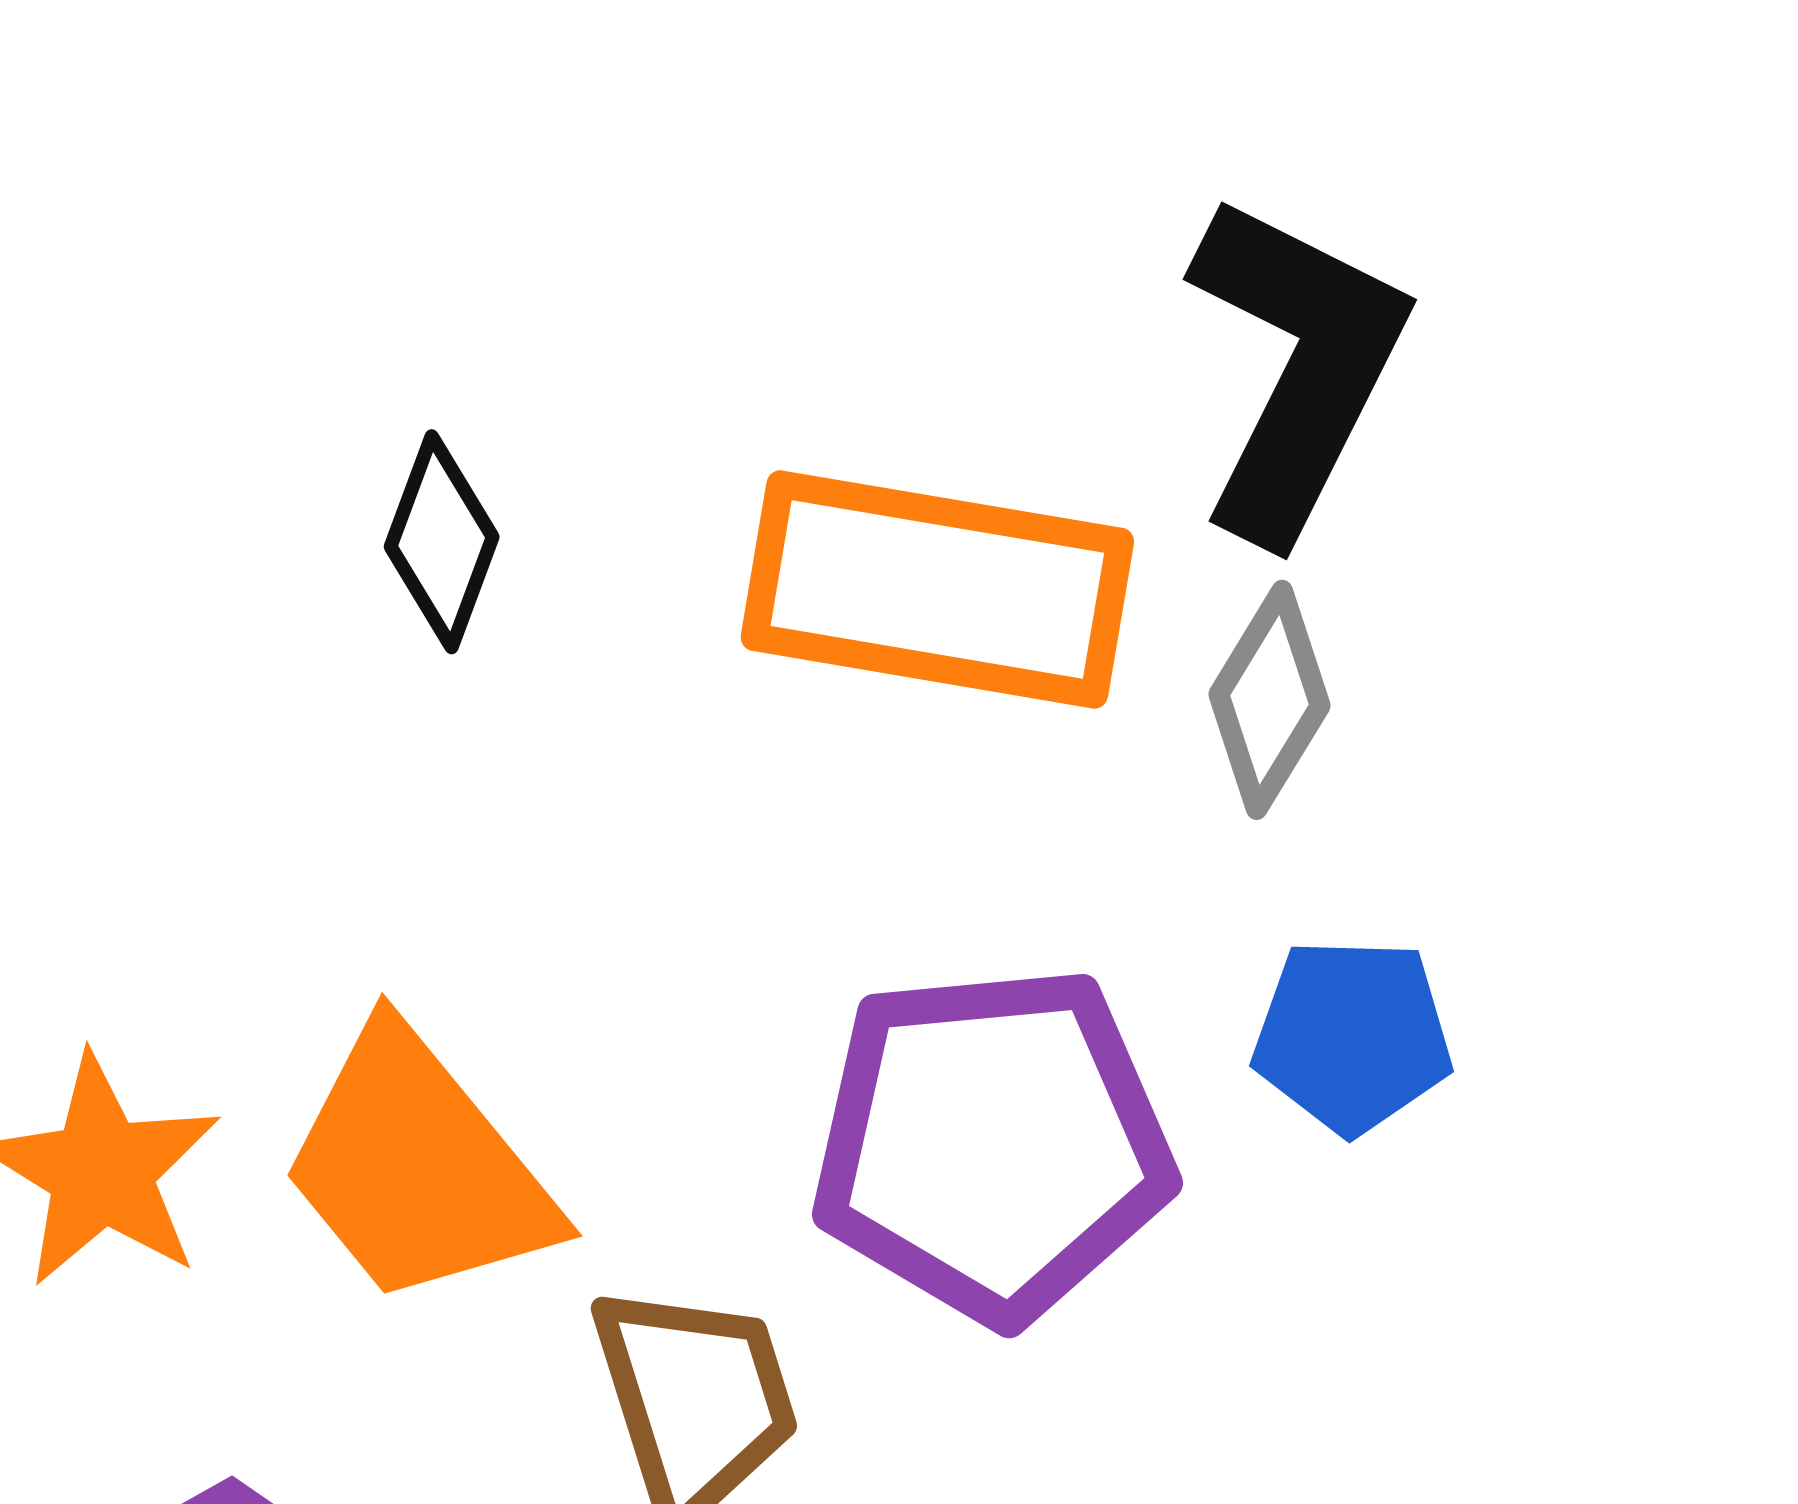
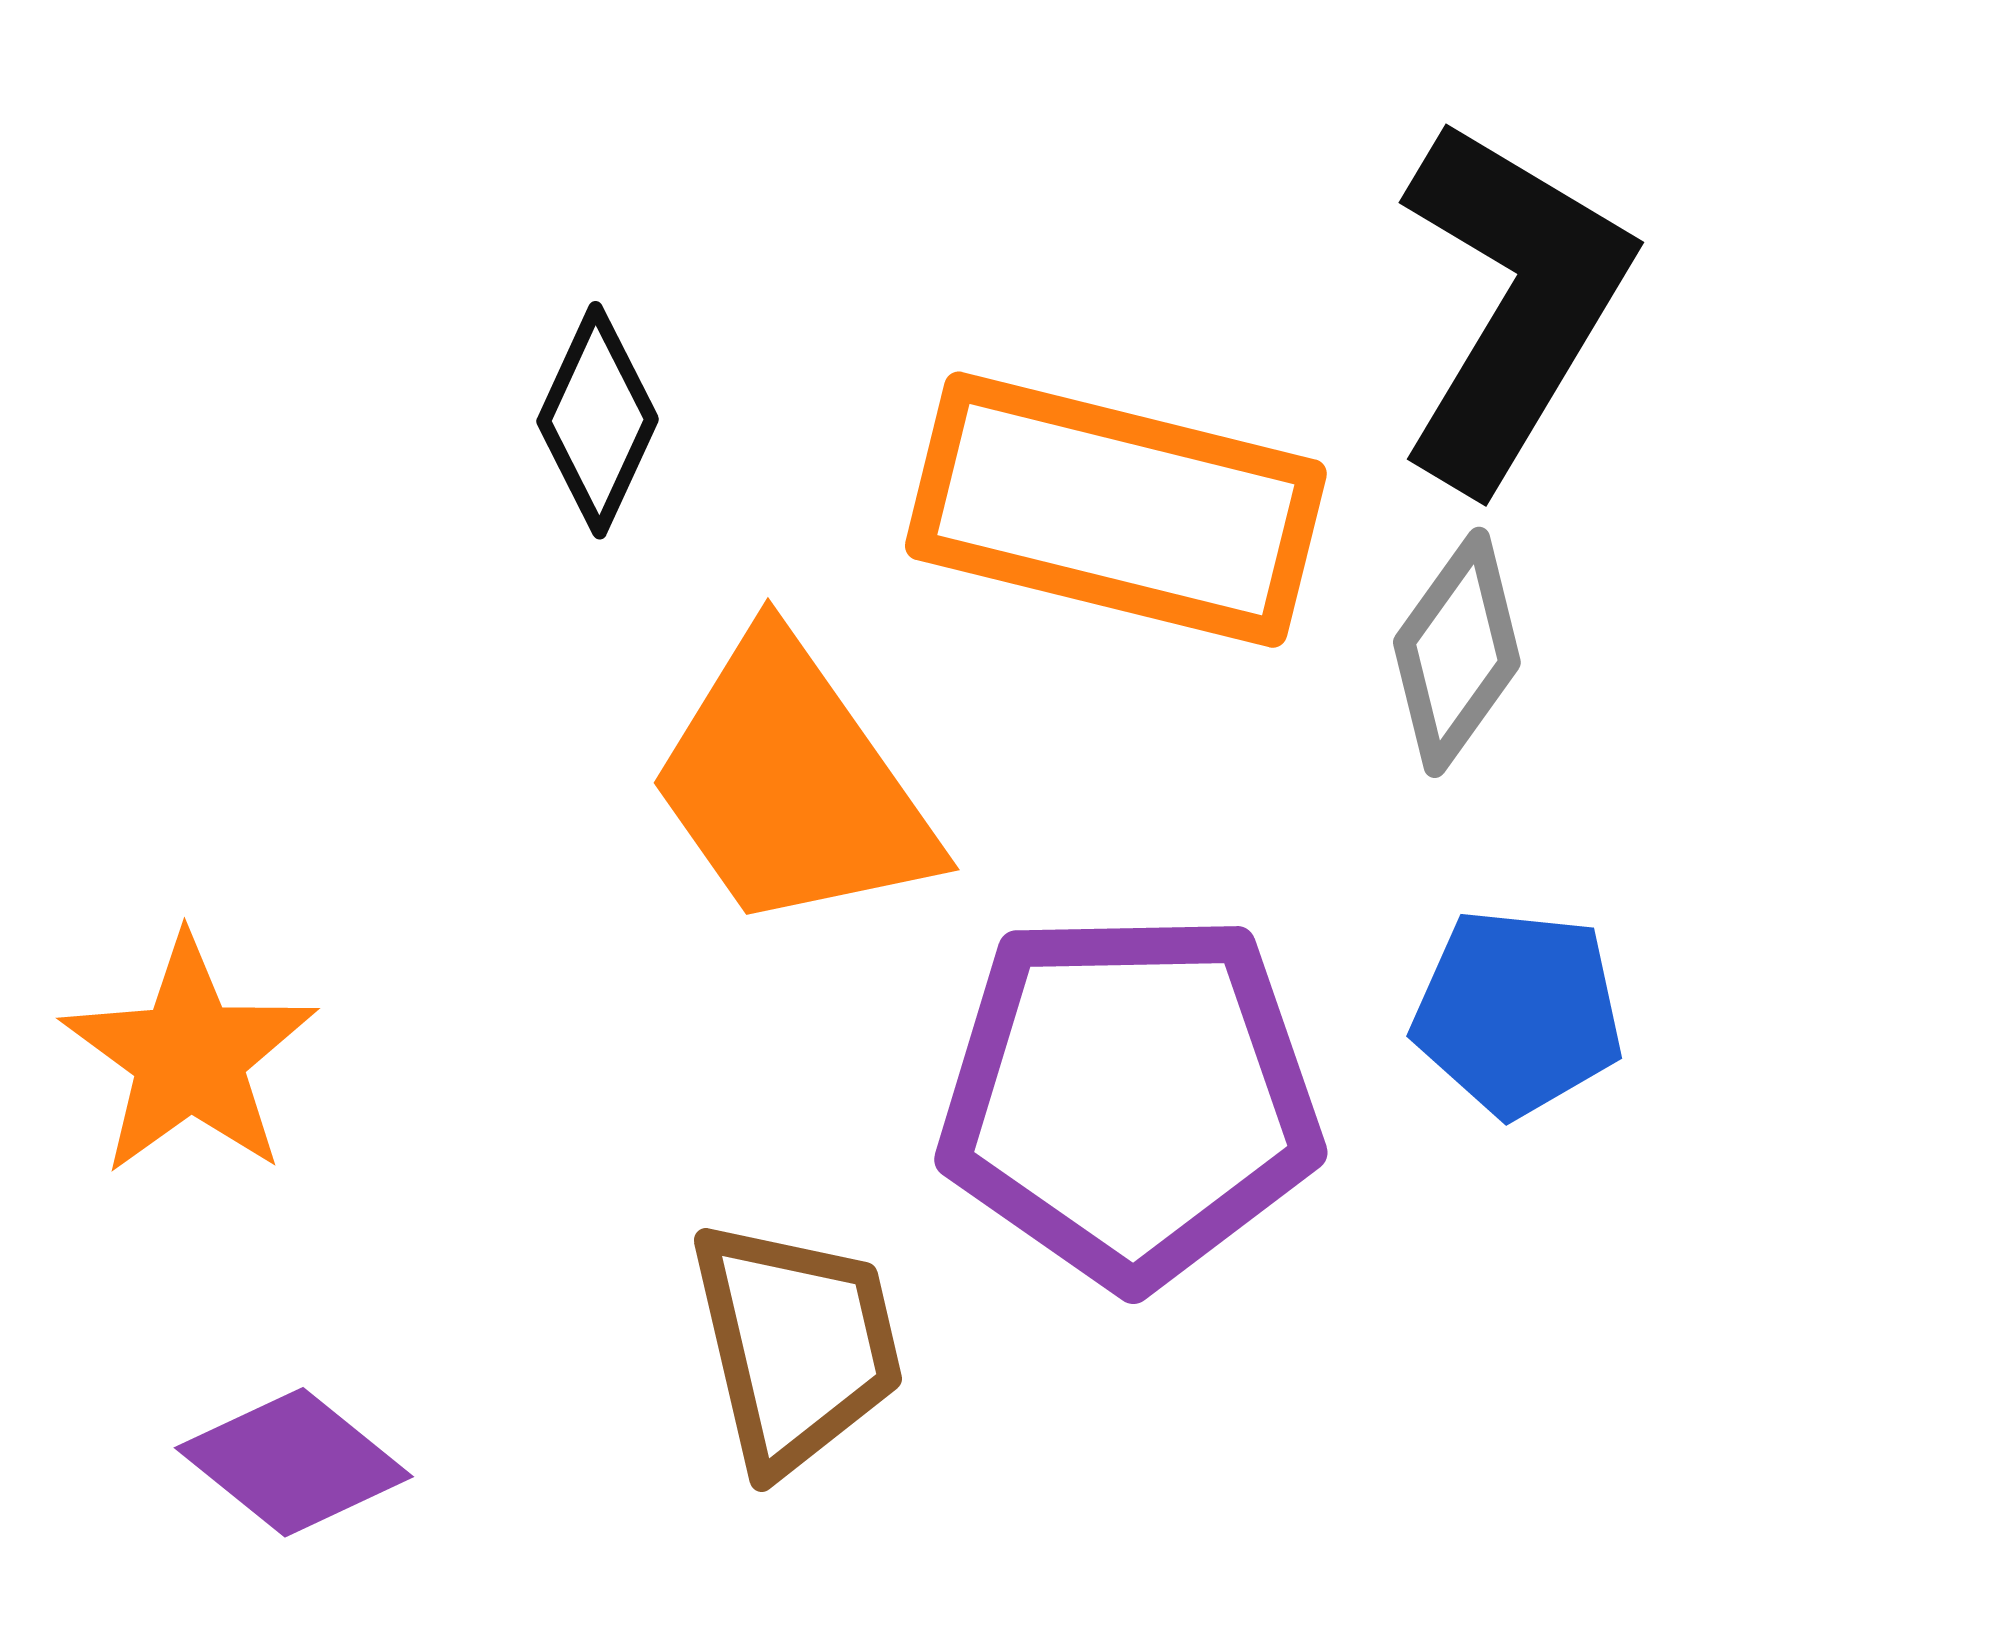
orange trapezoid: (418, 1167) -> (791, 785), moved

